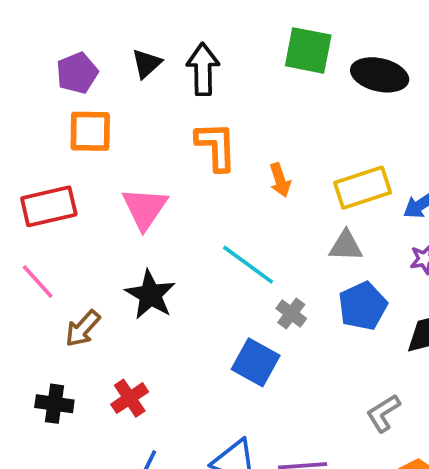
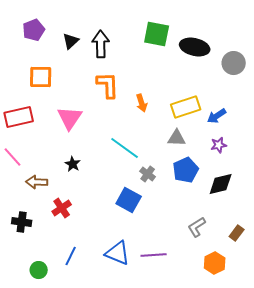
purple pentagon: (77, 73) -> (34, 30), moved
black star: (150, 295) -> (73, 164), size x0.6
brown arrow: (83, 329) -> (37, 182), turned 50
red cross: (130, 398) -> (62, 208), moved

